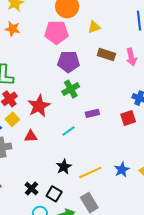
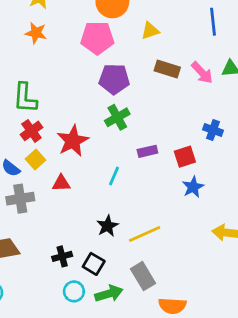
pink arrow: (131, 57) -> (202, 73), turned -30
red square: (128, 118) -> (185, 157), moved
cyan line: (68, 131) -> (114, 176), turned -32
blue star: (122, 170) -> (193, 187), moved
black cross: (31, 189) -> (62, 256), turned 32

